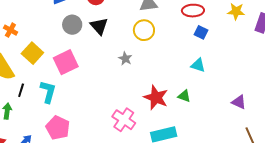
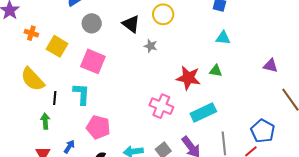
black triangle: (99, 26) -> (131, 24), moved
orange cross: (10, 30) -> (31, 33), moved
yellow square: (32, 53) -> (57, 46), moved
pink square: (66, 62) -> (93, 61), turned -30

